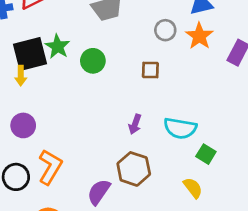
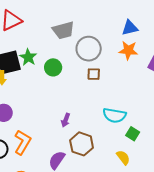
gray circle: (165, 30) -> (89, 49), moved, size x1.6
orange star: (199, 36) -> (128, 50), turned -30
purple arrow: (135, 124) -> (66, 120), moved

